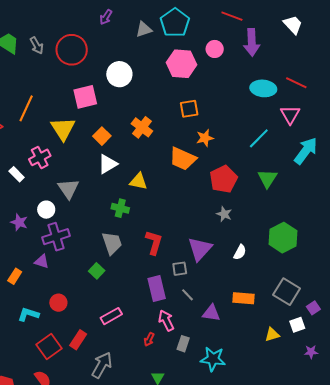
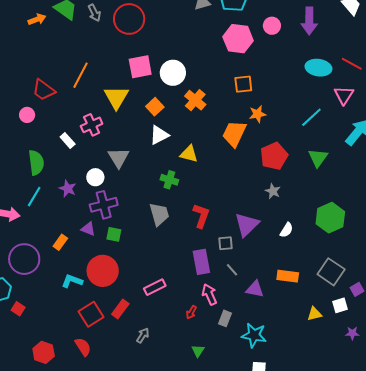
white circle: (119, 74) -> (173, 73), moved
orange trapezoid: (183, 159) -> (234, 134), turned 88
green square: (97, 271) -> (114, 234), moved, turned -35
red circle: (58, 303) -> (103, 271), size x1.8
gray arrow: (102, 365) -> (143, 335), size x0.6

